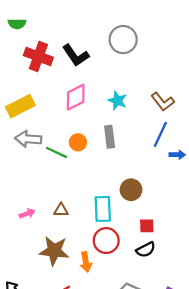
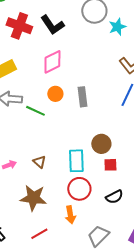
cyan star: (117, 101) -> (117, 27), moved, turned 30
orange circle: (78, 142) -> (55, 94), moved
brown triangle: (61, 210) -> (39, 162), turned 40
red square: (147, 226) -> (110, 165), moved
orange arrow: (86, 262) -> (70, 215), moved

